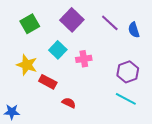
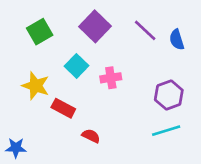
cyan line: (126, 99) -> (166, 131), turned -45

